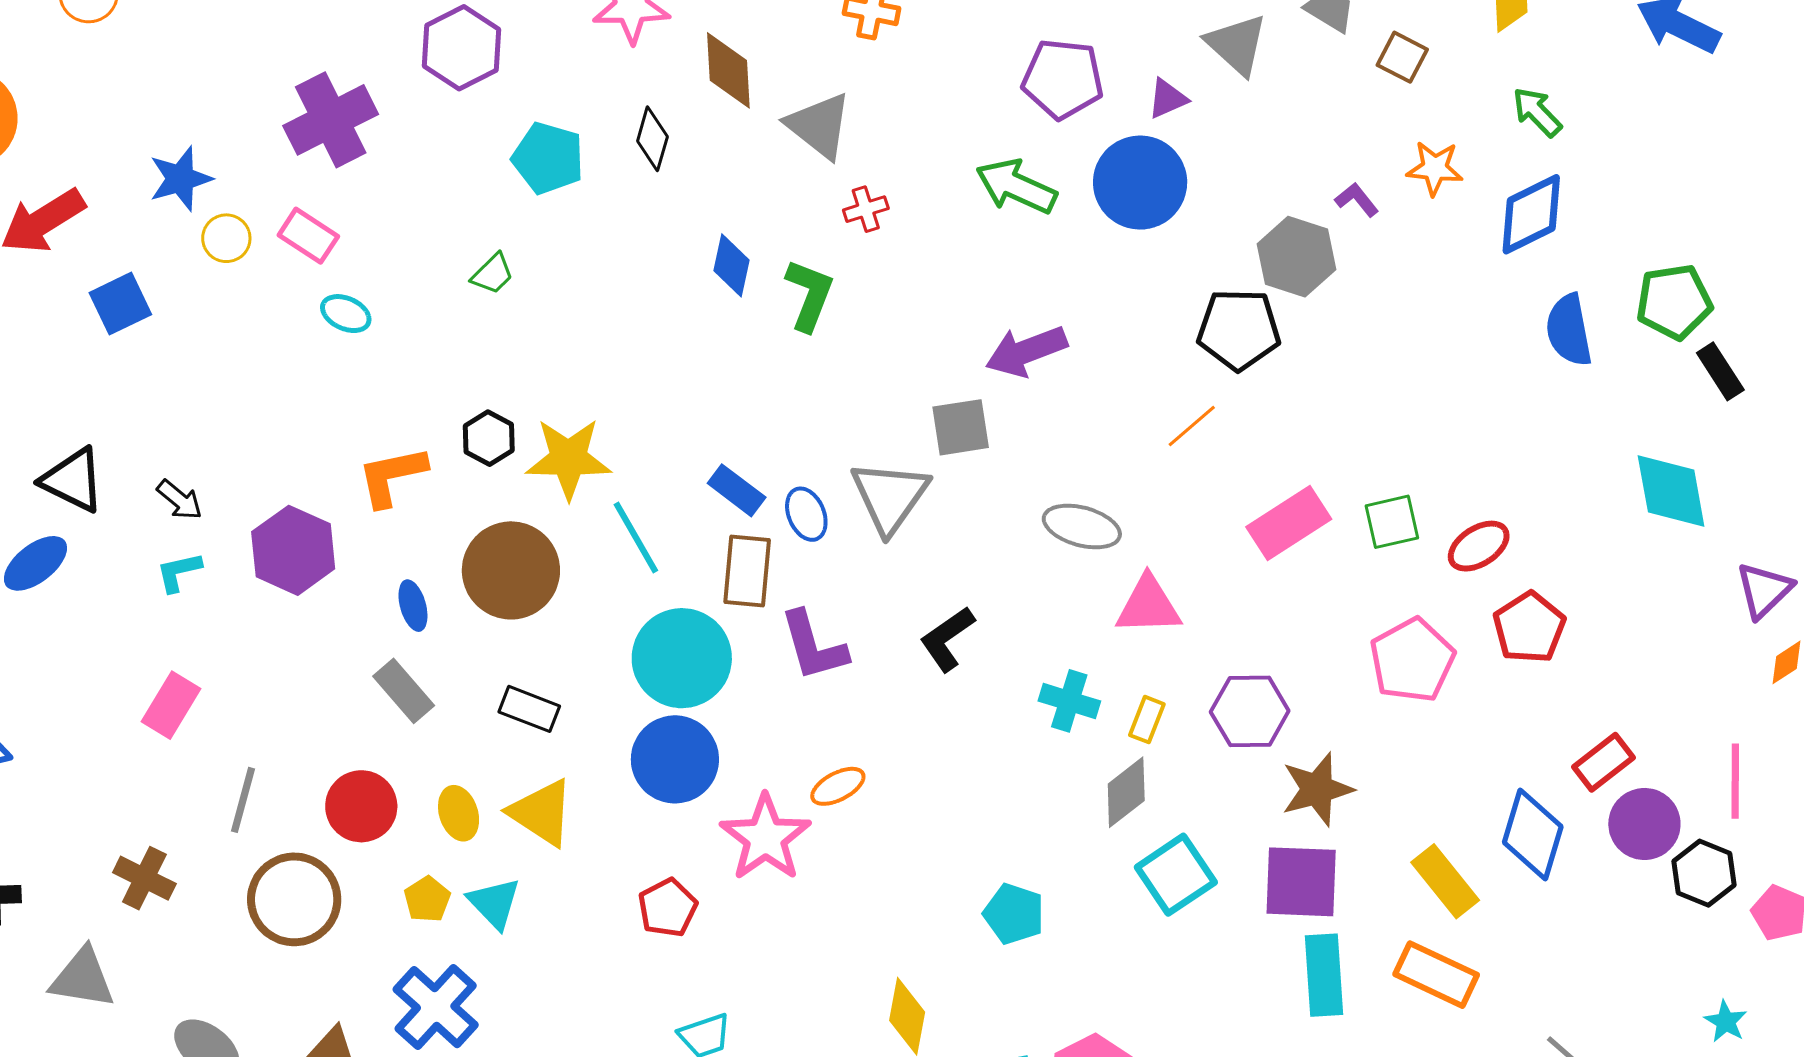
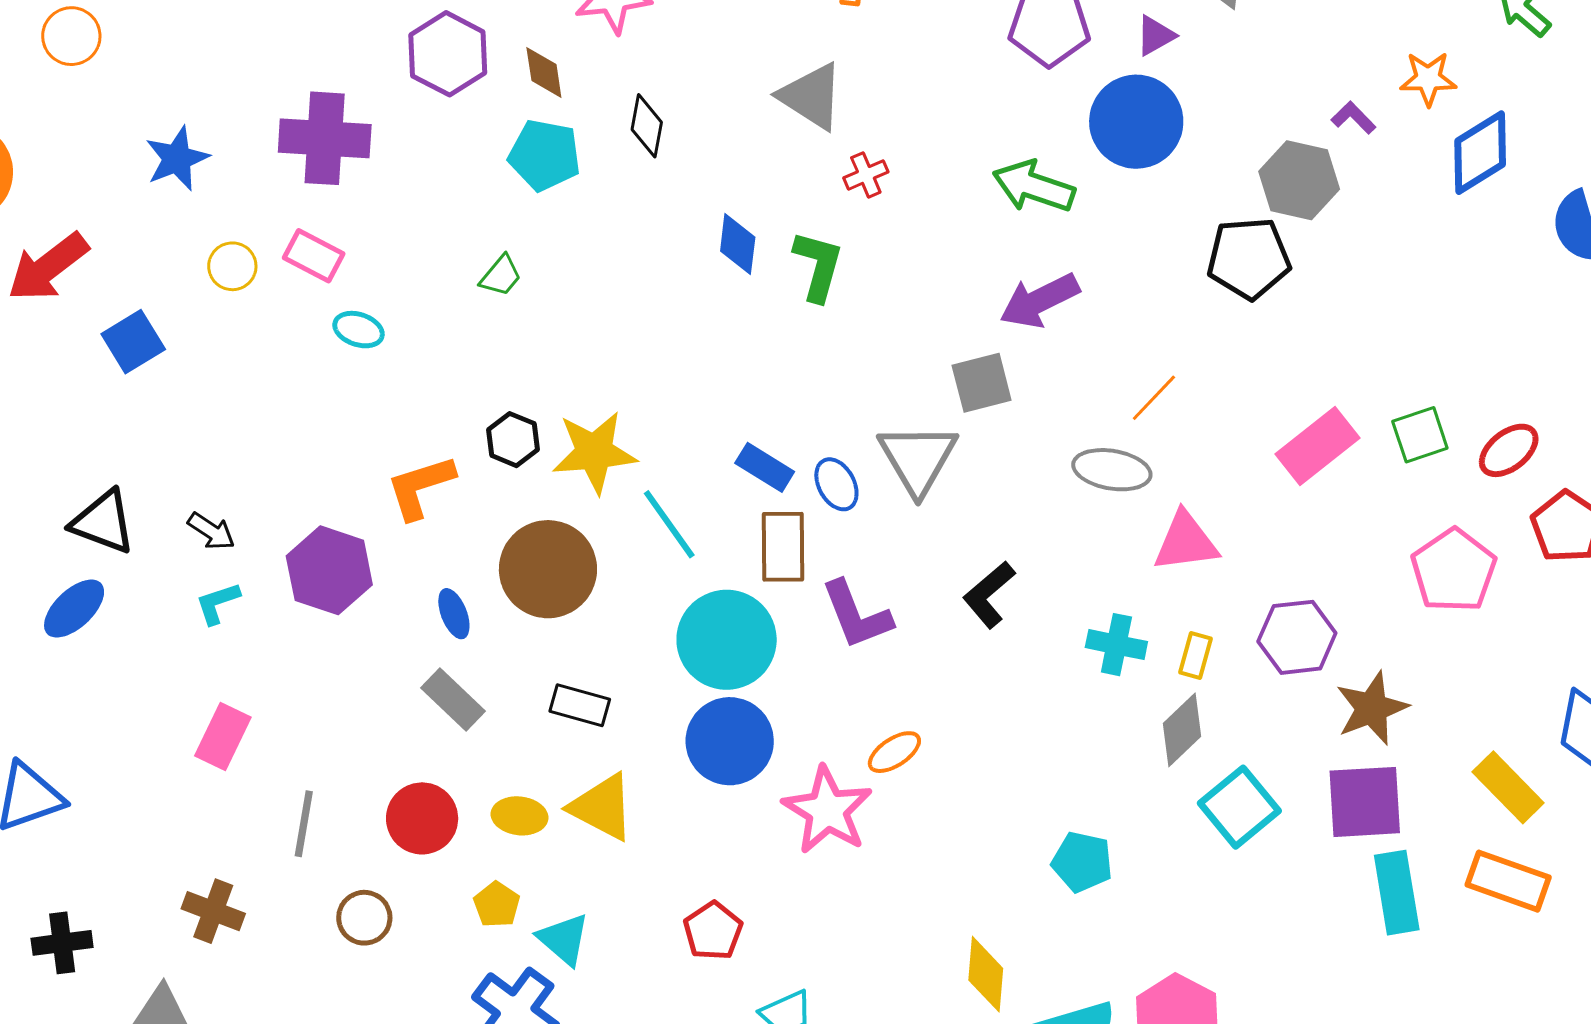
brown diamond: (728, 70) -> (544, 73), moved, size x0.7
purple cross: (331, 120) -> (325, 138), turned 36
blue star: (180, 179) -> (177, 159), moved
green arrow: (1016, 186) -> (1034, 186), moved
blue diamond: (1531, 214) -> (1480, 153), moved
orange line: (1192, 426) -> (1154, 398), moved
yellow ellipse: (459, 813) -> (520, 816), turned -60
brown circle: (294, 899) -> (364, 918), size x0.6
cyan triangle: (494, 903) -> (564, 939), moved
red pentagon: (668, 908) -> (713, 931), moved

